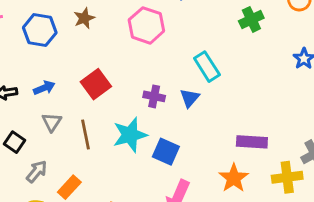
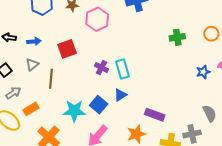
pink hexagon: (146, 25) -> (97, 19), moved
cyan rectangle: (207, 67) -> (123, 69), moved
blue triangle: (190, 98) -> (120, 95), moved
cyan star: (130, 135) -> (74, 111), moved

